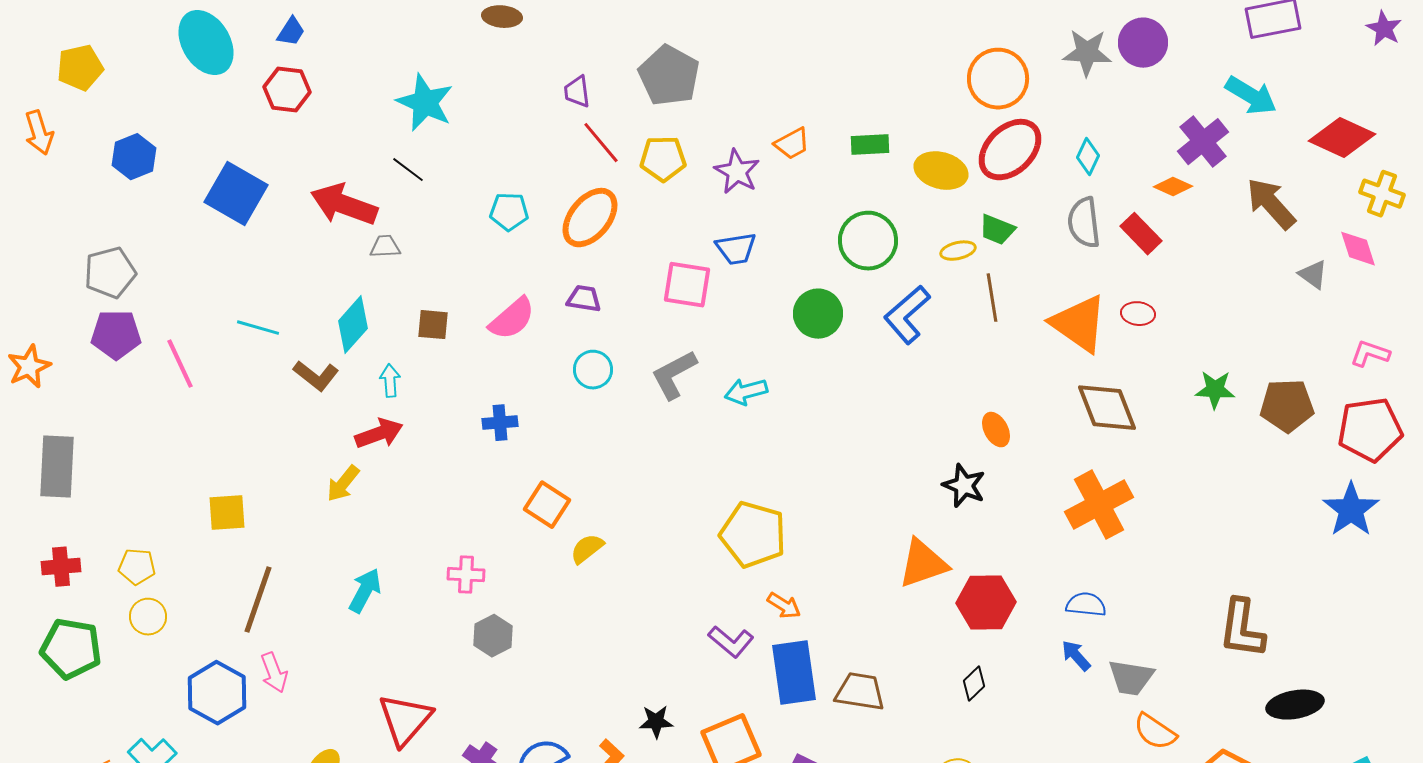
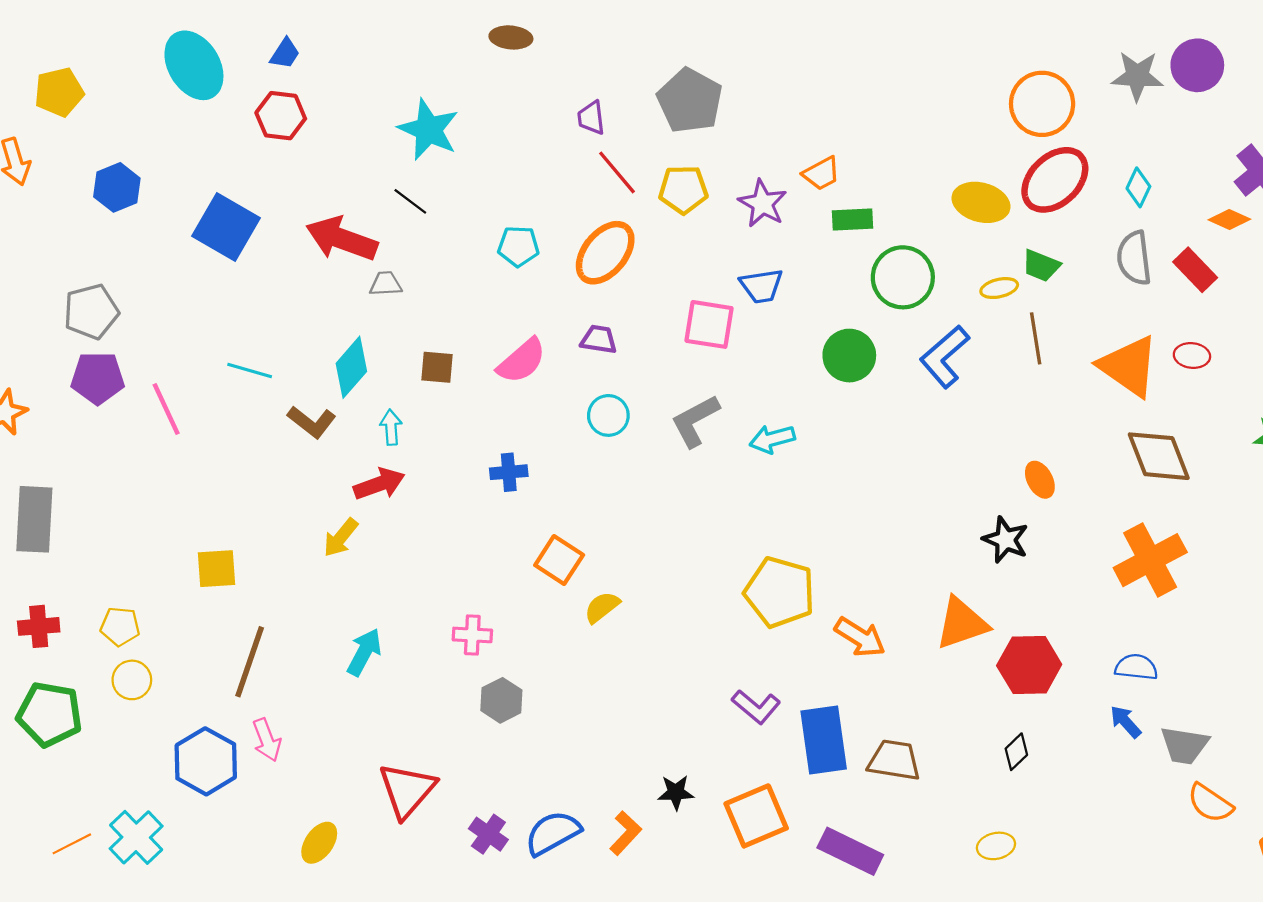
green rectangle: (870, 145) -> (852, 220), moved
orange arrow: (784, 606) -> (860, 637), moved, size x1.4

